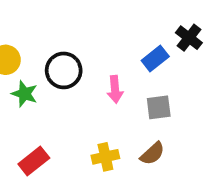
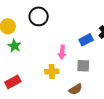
black circle: (64, 70) -> (39, 16), moved
yellow cross: (105, 157) -> (52, 72), moved

